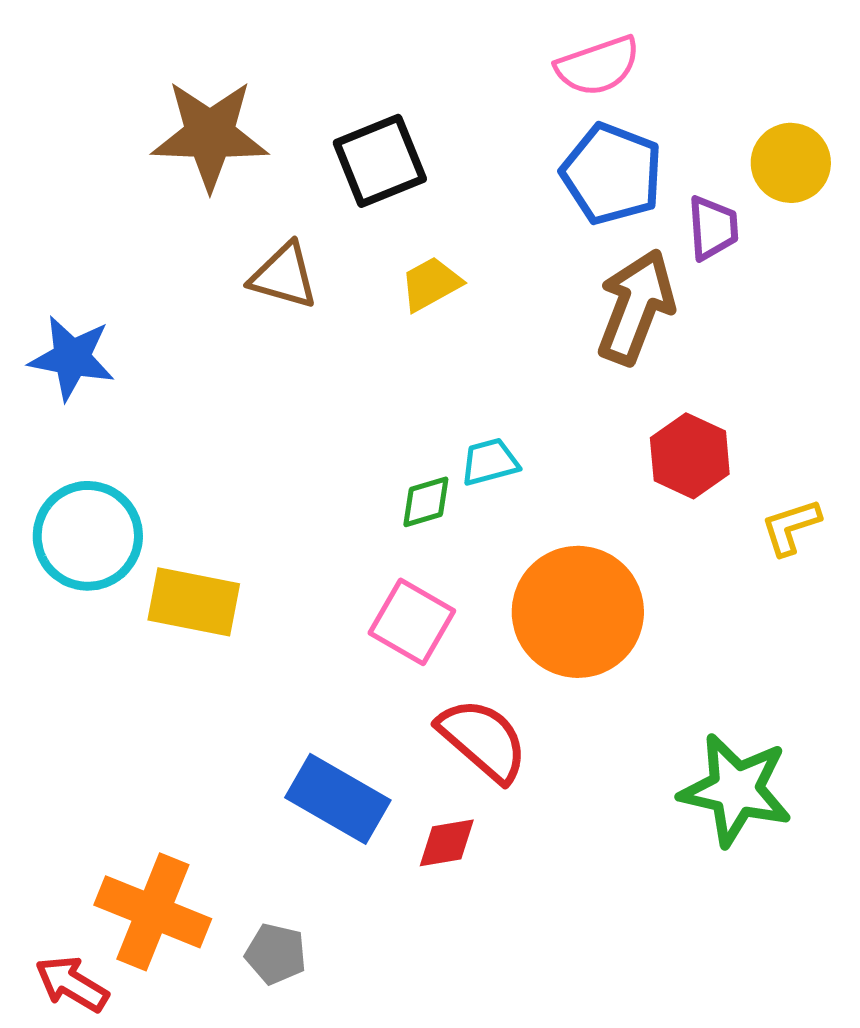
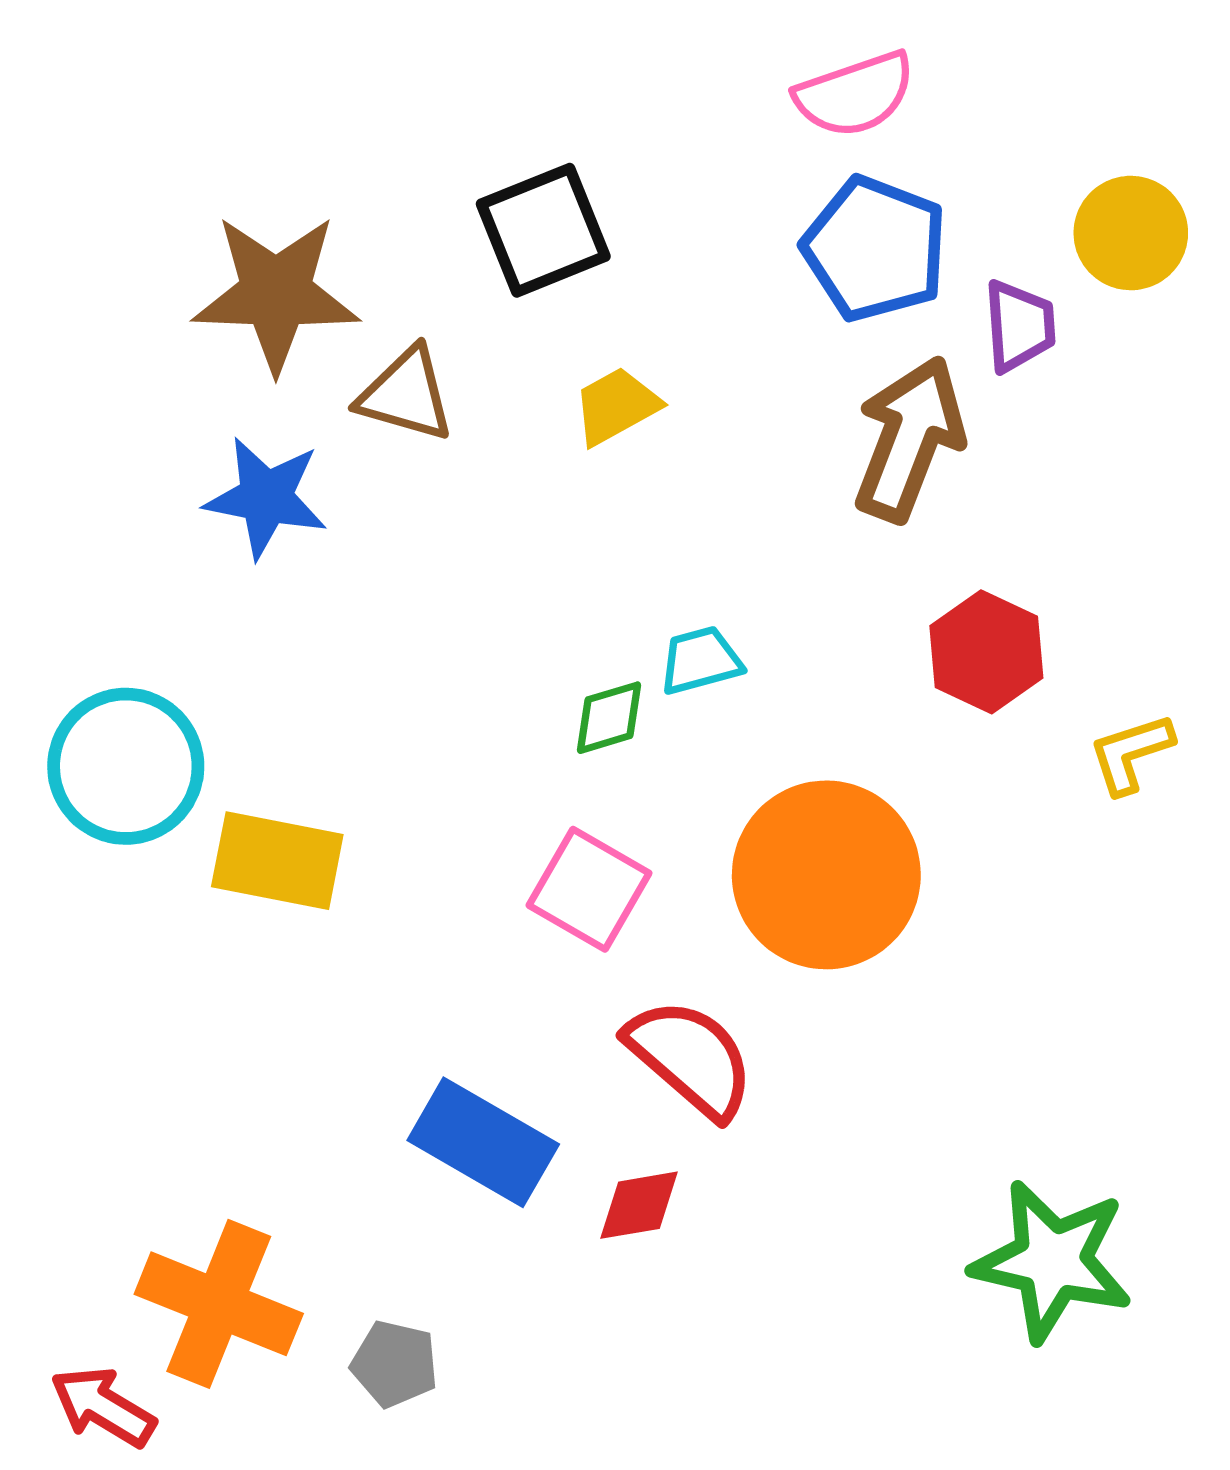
brown star: (210, 135) -> (276, 293), moved
blue star: (72, 358) -> (266, 498), moved
green star: (736, 790) -> (1052, 1261), moved

